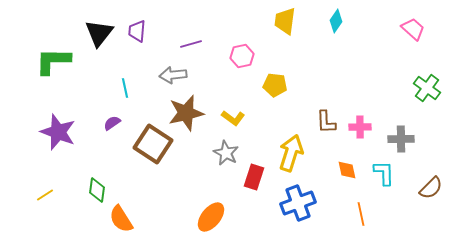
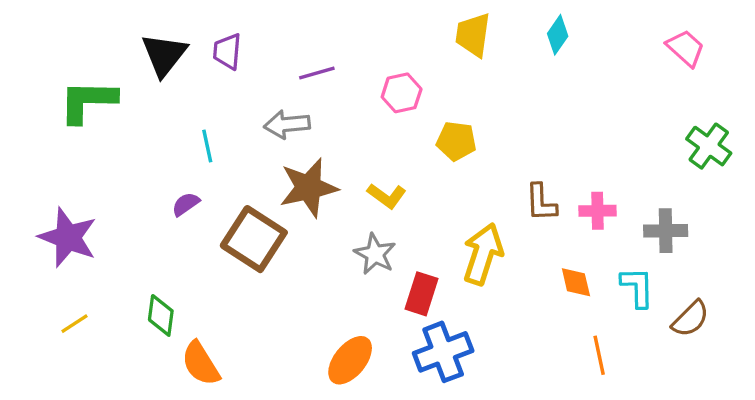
purple star: (58, 132) -> (68, 237), moved
brown semicircle: (431, 188) -> (690, 319), moved
blue cross: (298, 203) -> (443, 352), moved

